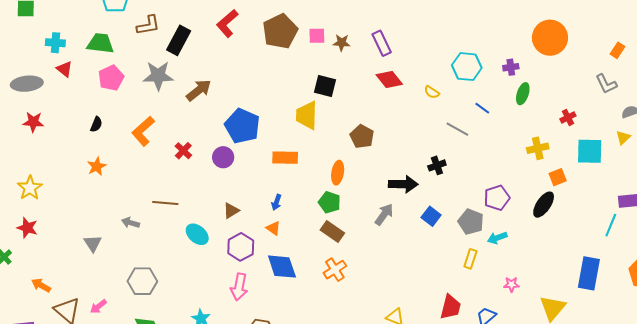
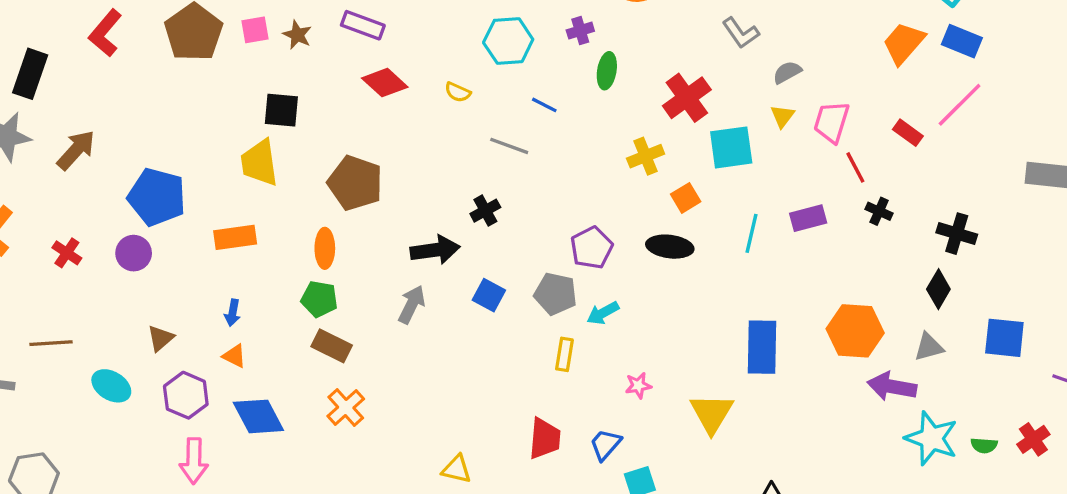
brown star: (342, 43) -> (297, 35), turned 30
purple rectangle: (382, 43) -> (363, 25), turned -35
red cross: (568, 117) -> (687, 98), size x1.8
brown pentagon: (362, 137) -> (355, 183), size x1.4
black ellipse: (544, 205) -> (670, 247), turned 72
cyan line: (611, 225) -> (752, 233), moved

